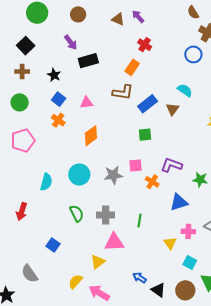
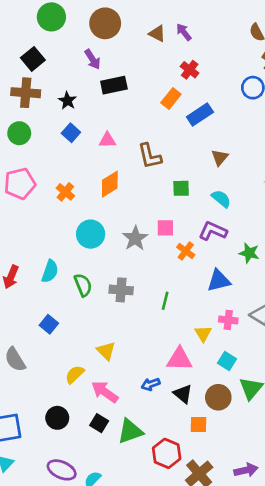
brown circle: (78, 14) -> (105, 23), size x1.5
brown cross: (22, 71) -> (26, 93), size x1.5
cyan semicircle: (185, 90) -> (221, 199), moved
brown L-shape: (123, 92) -> (150, 156), moved, turned 65
blue rectangle: (148, 104) -> (200, 114), moved
orange cross: (58, 120) -> (65, 192), moved
gray star: (113, 175) -> (135, 238), turned -30
cyan semicircle: (46, 182) -> (50, 271), moved
pink triangle: (114, 242) -> (179, 359), moved
yellow triangle: (98, 262) -> (106, 351), turned -42
blue arrow: (140, 278) -> (151, 384), moved, turned -56

